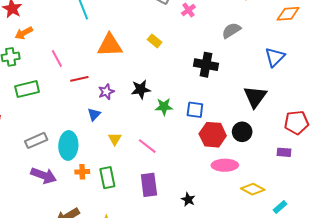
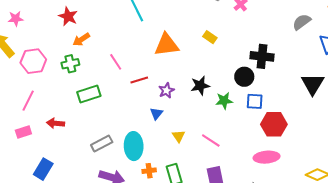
gray semicircle: (231, 30) -> (302, 22), moved
black circle: (242, 132) -> (244, 77), moved
pink ellipse: (225, 165) -> (267, 157), moved

